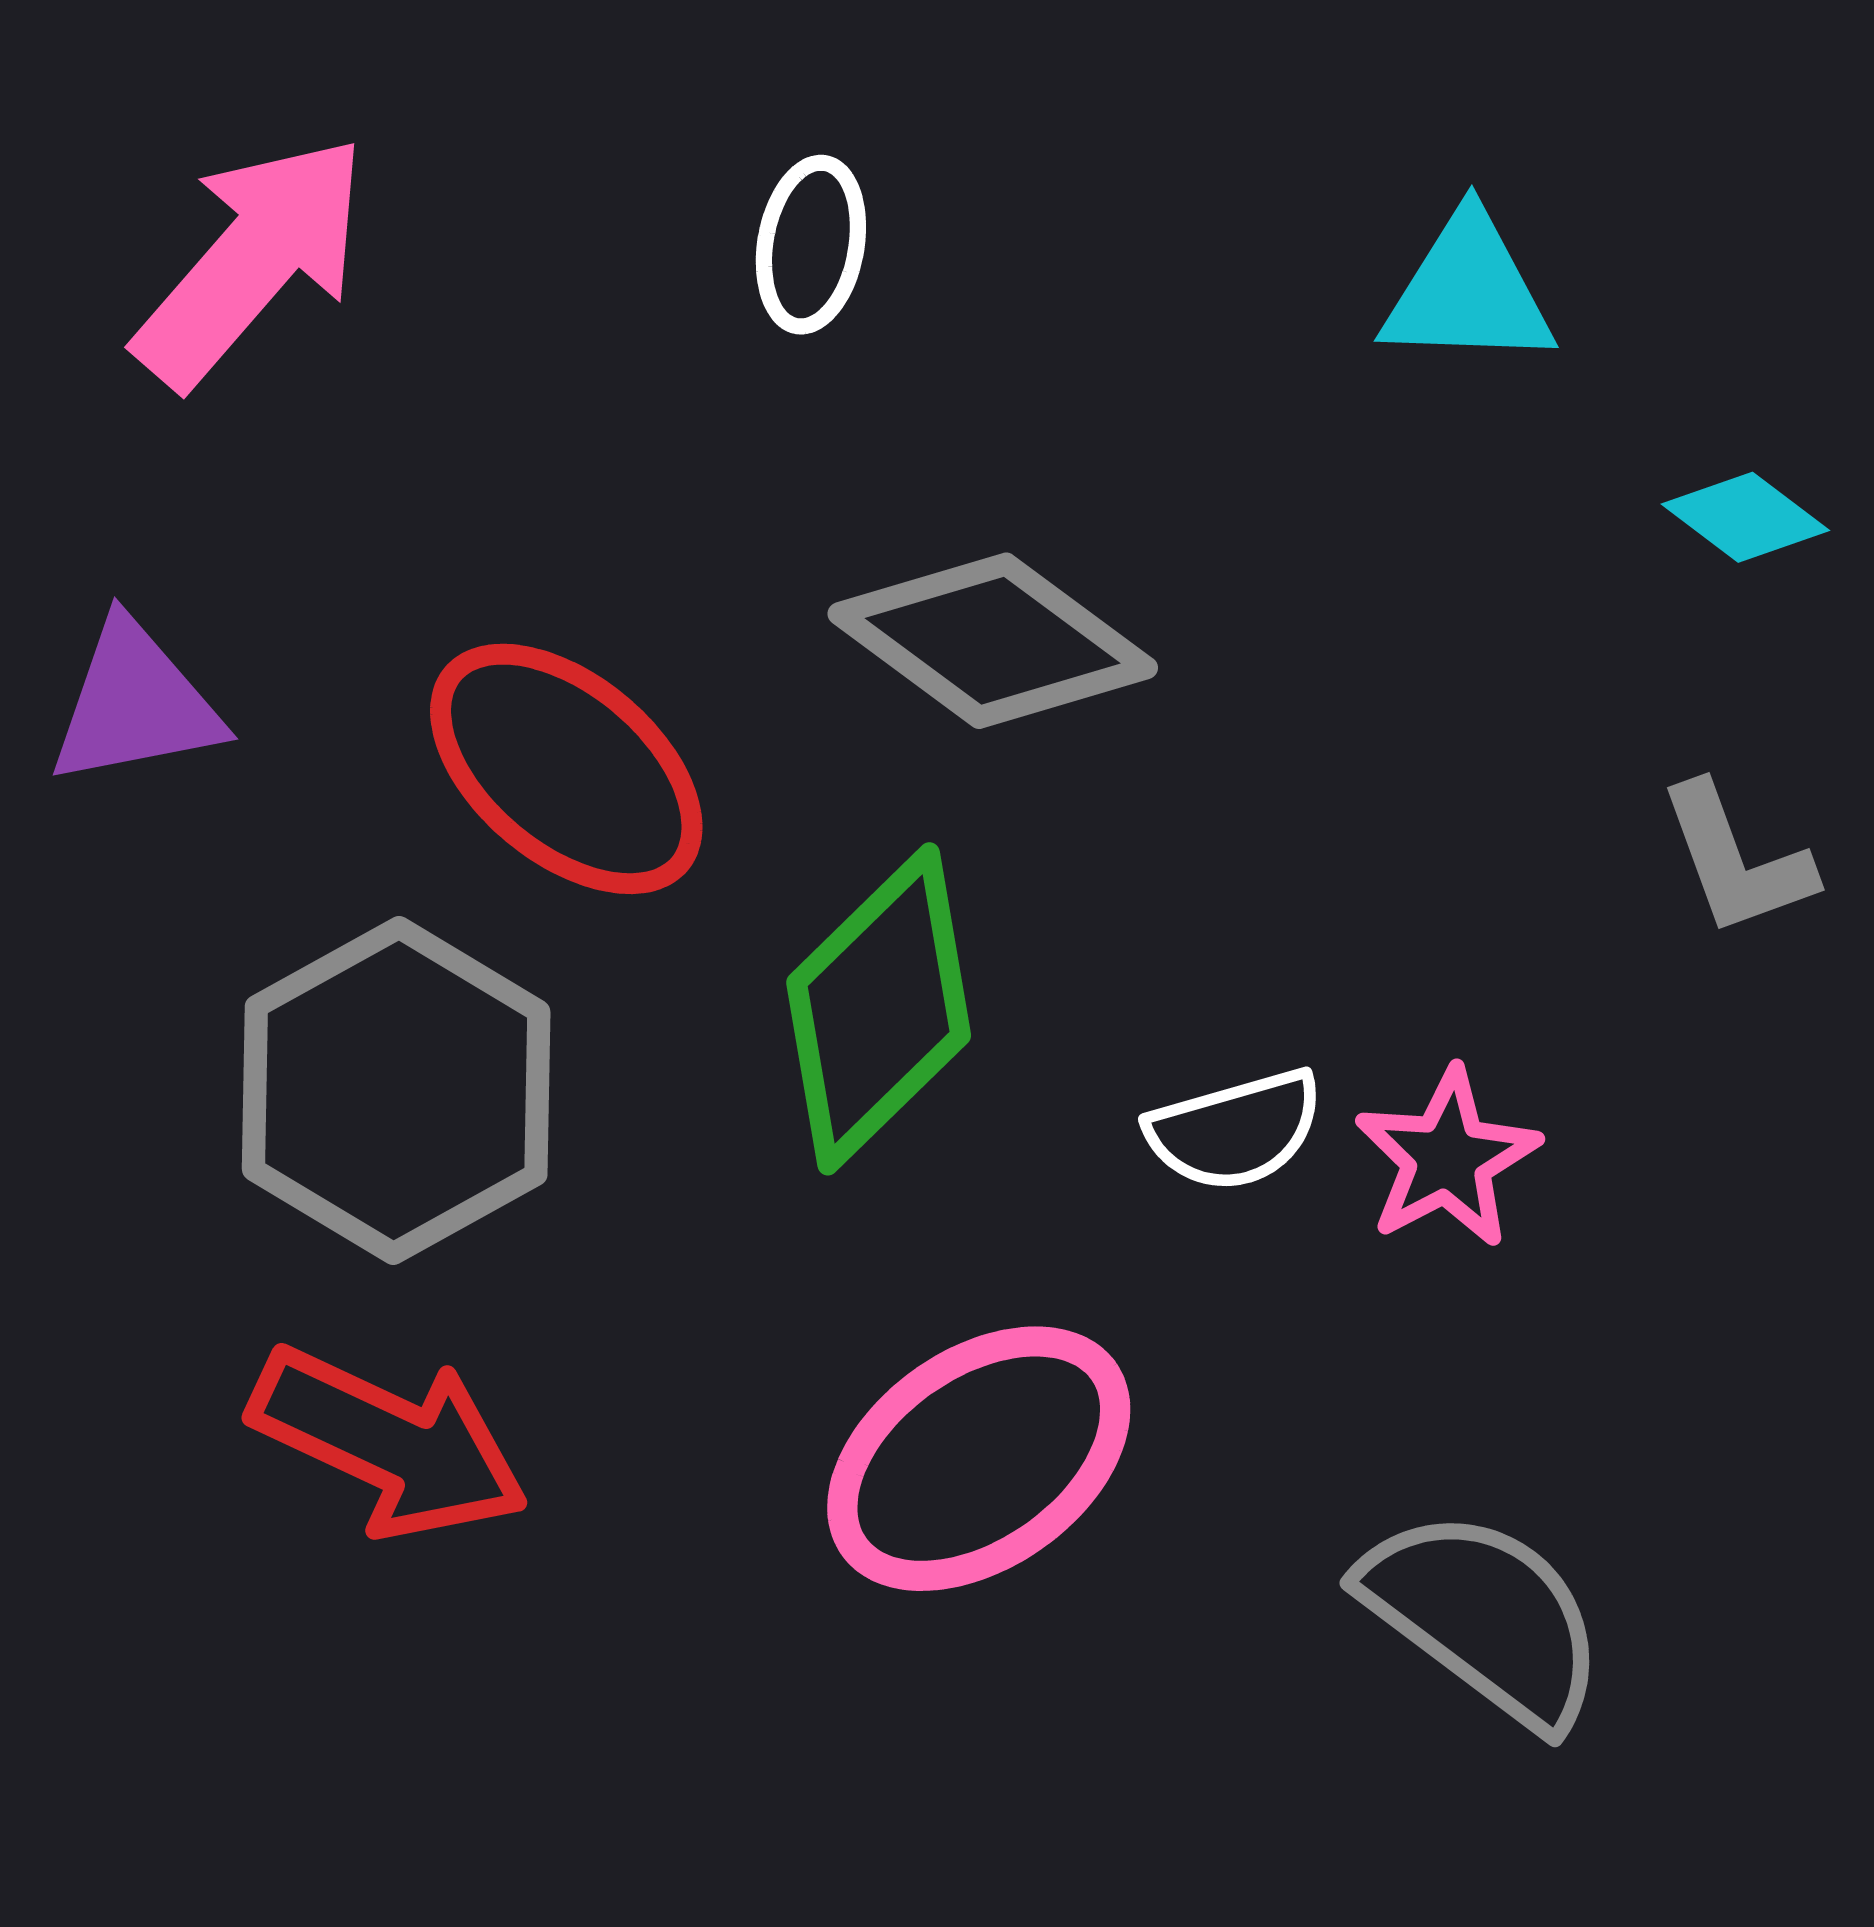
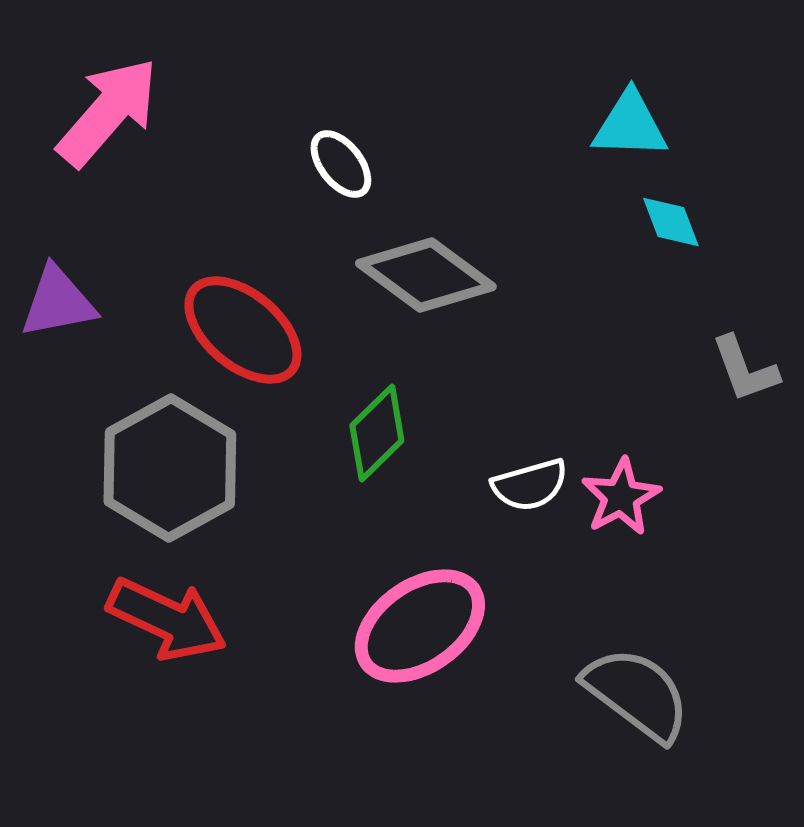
white ellipse: (811, 245) -> (341, 164), moved, turned -48
cyan diamond: (1745, 517) -> (671, 222), moved, turned 32
green diamond: (879, 1009) -> (377, 433), size x0.7

